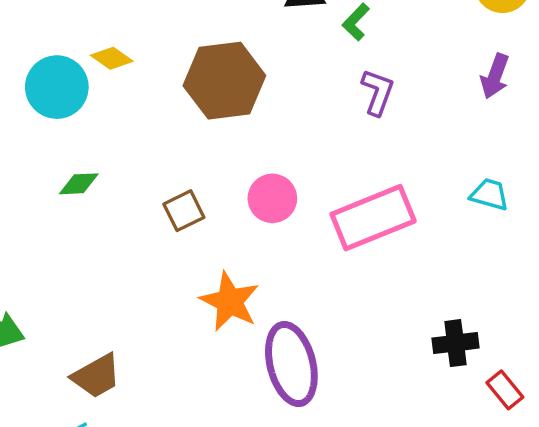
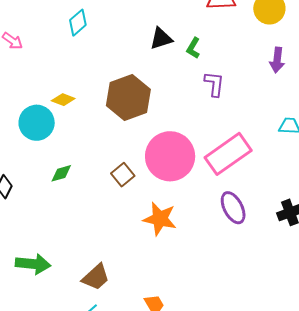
pink circle: (272, 198) -> (170, 156), size x1.8
purple ellipse: (291, 364) -> (233, 208), moved, size x0.7

